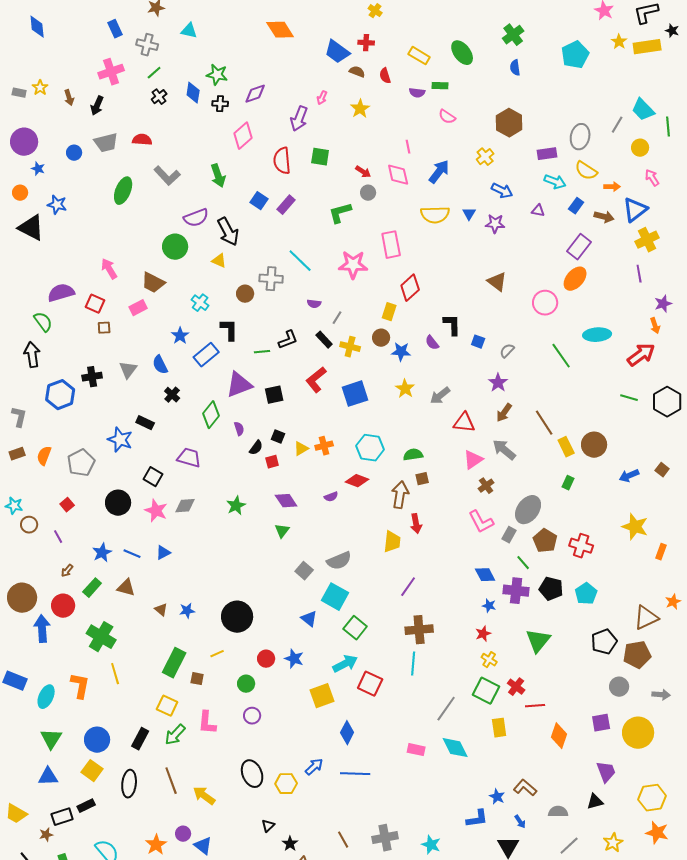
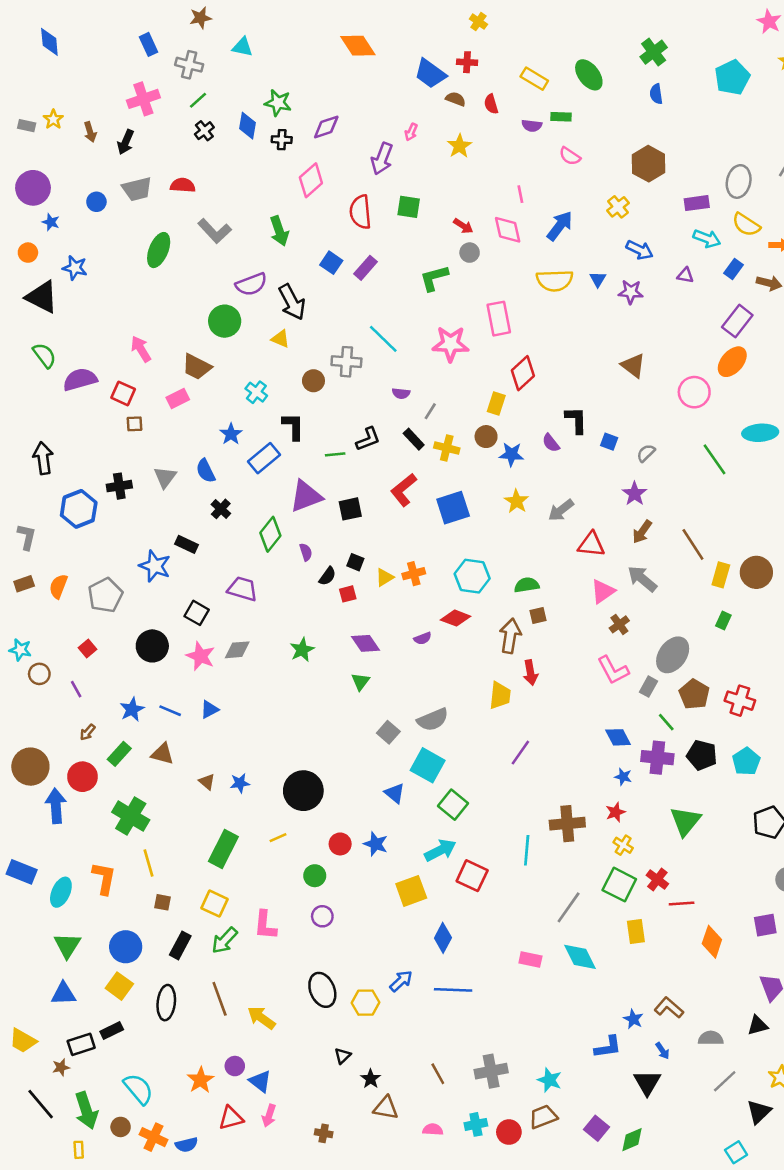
green semicircle: (43, 322) -> (44, 355), moved
yellow rectangle: (566, 447) -> (721, 575), turned 42
brown cross: (419, 630) -> (567, 824), moved
brown square: (197, 679) -> (162, 902), moved

